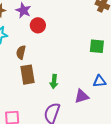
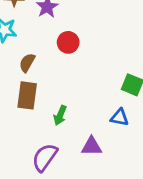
red circle: (38, 25) -> (68, 42), moved
blue triangle: (99, 81) -> (120, 117), moved

